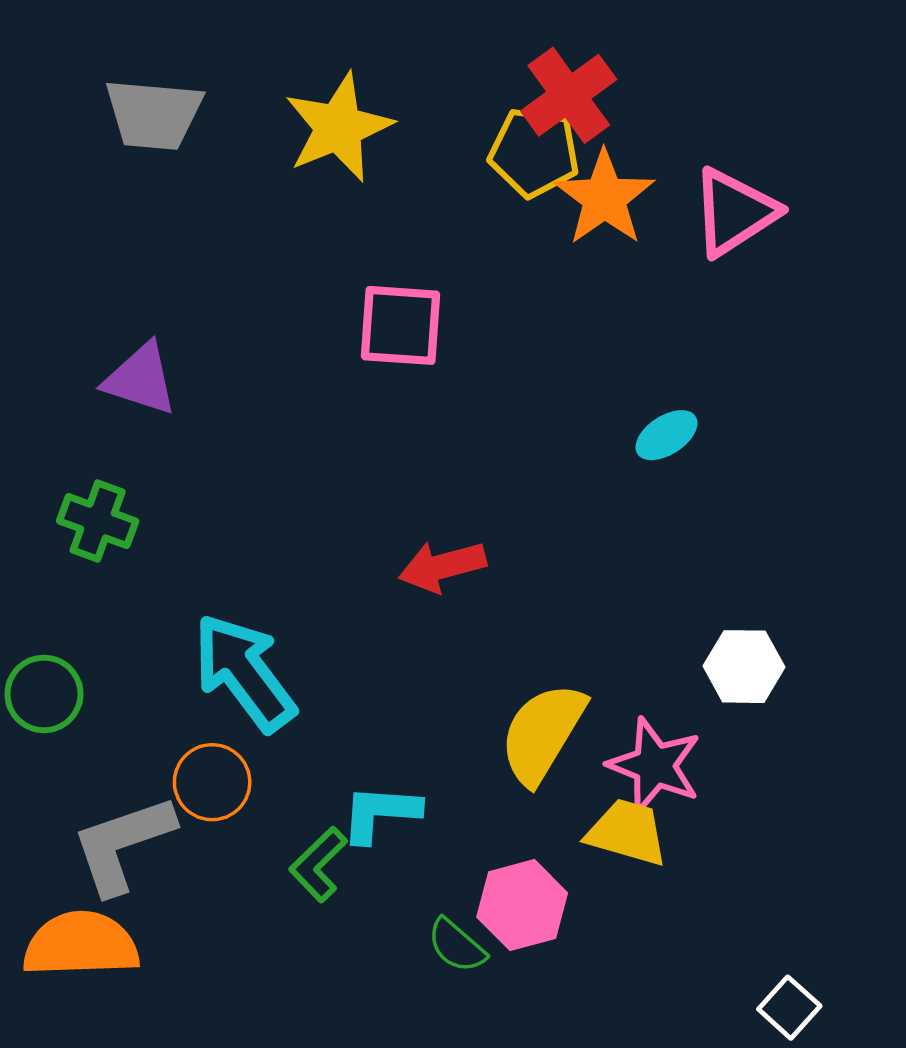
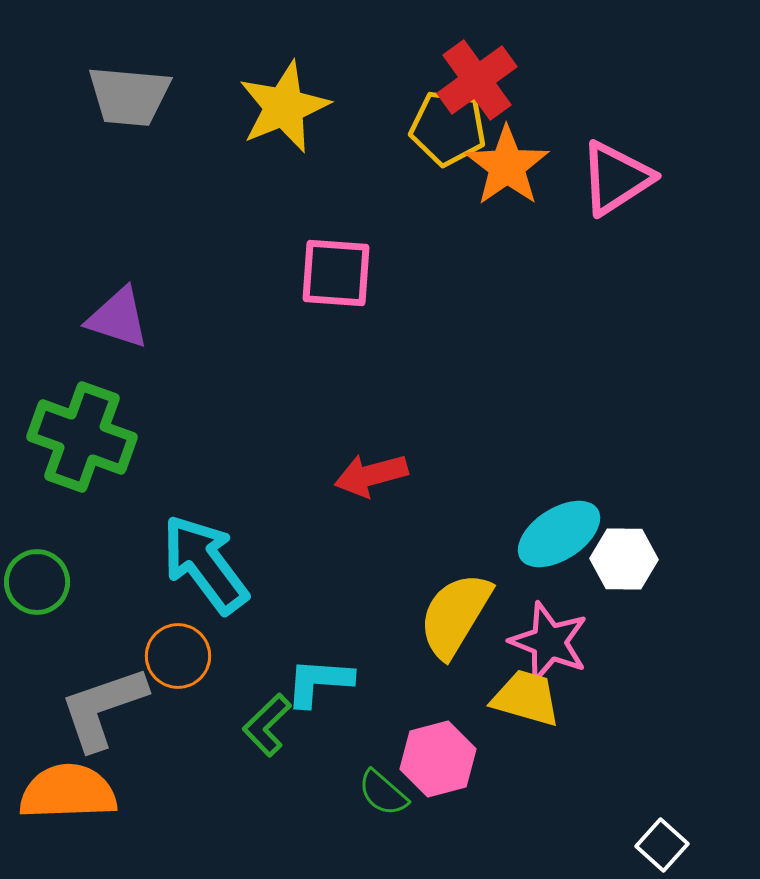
cyan ellipse: (666, 435) -> (559, 534), moved, size x1.6
green cross: (98, 521) -> (82, 437), size x1.6

